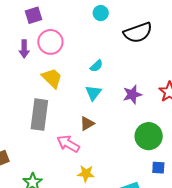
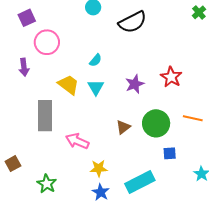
purple arrow: (24, 49) -> (24, 67), moved
yellow trapezoid: (52, 78) -> (69, 85), moved
brown triangle: (87, 124) -> (123, 127), moved

